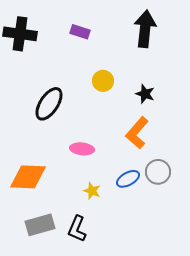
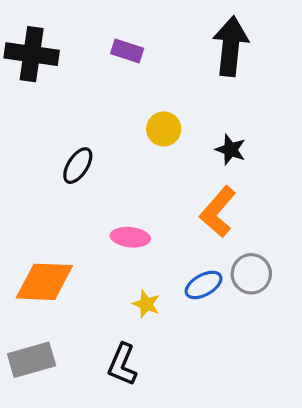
black ellipse: (49, 104) -> (78, 166), size x0.7
gray rectangle: (40, 225) -> (32, 360), moved

